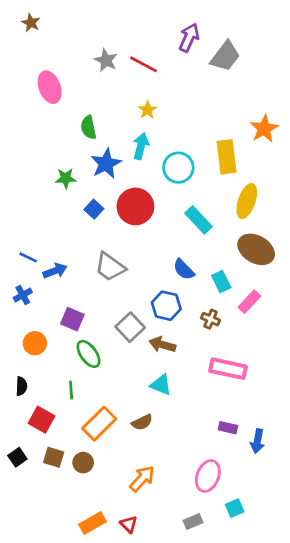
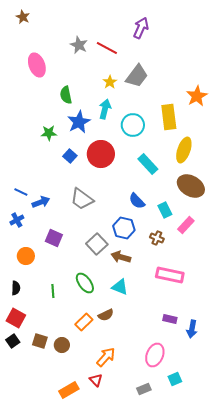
gray trapezoid: (225, 56) -> (137, 76), moved
green ellipse: (88, 354) -> (85, 283), moved
red square: (42, 420) -> (16, 318), moved
orange rectangle: (99, 424) -> (84, 322), moved, size x0.7
red triangle: (129, 524) -> (96, 380), moved

